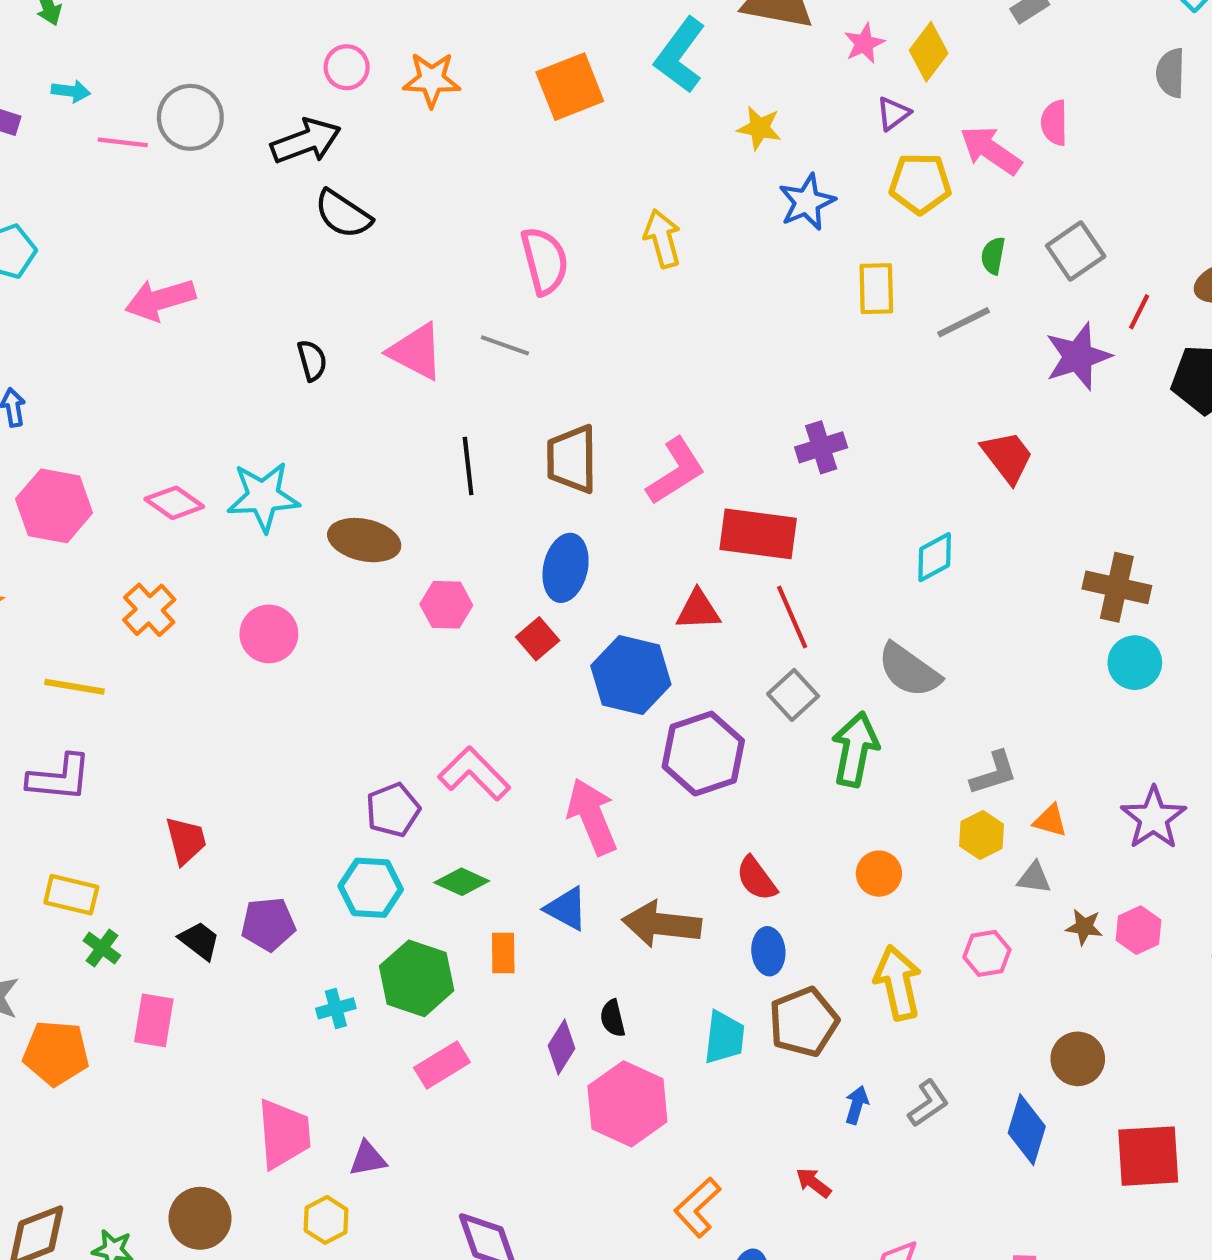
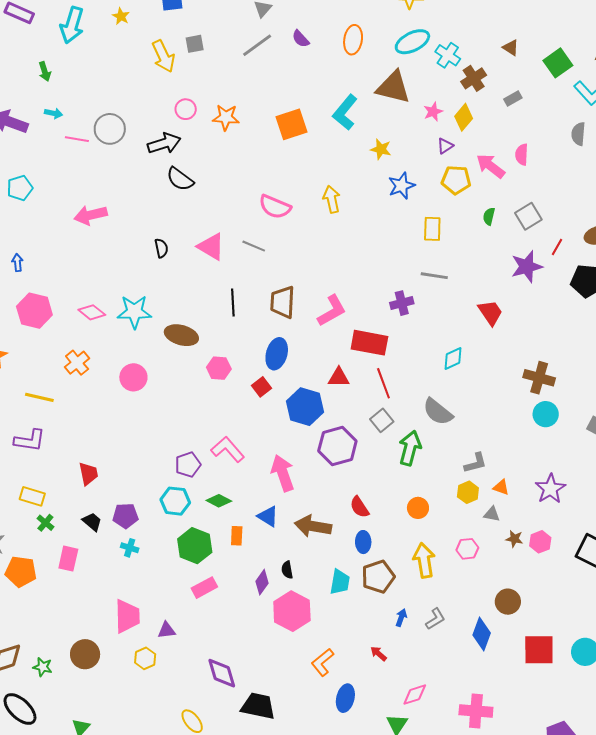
pink semicircle: (545, 261) -> (275, 207), turned 124
gray line: (964, 322) -> (434, 276), moved, turned 32
cyan cross: (336, 1008) -> (130, 548), moved, turned 30

